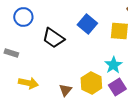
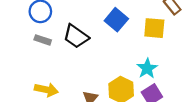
gray rectangle: (11, 53) -> (43, 40), moved

